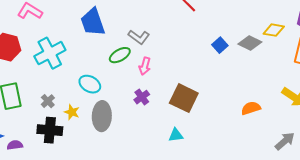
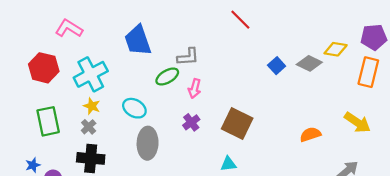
gray L-shape: (139, 37) -> (188, 57), turned -40
yellow star: (72, 112) -> (92, 106), moved

